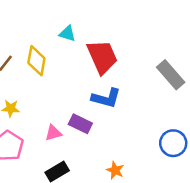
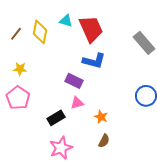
cyan triangle: (67, 34) -> (66, 21), moved
pink triangle: (53, 133) -> (77, 103), moved

